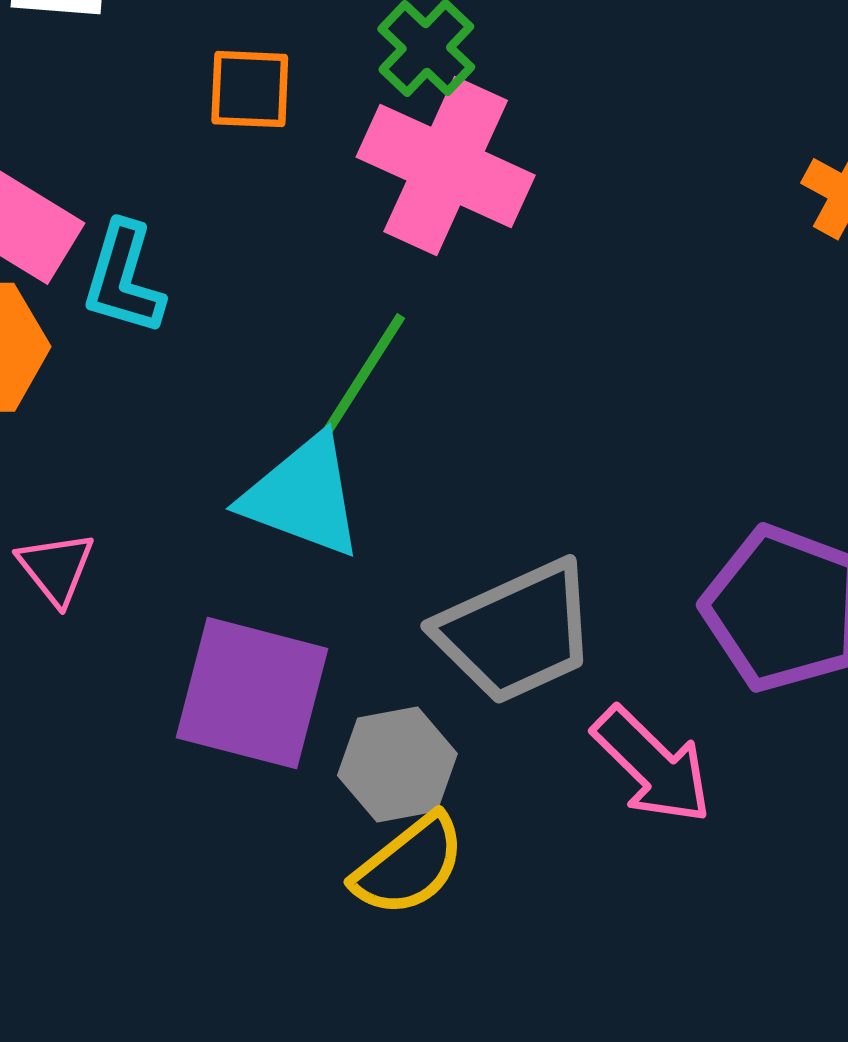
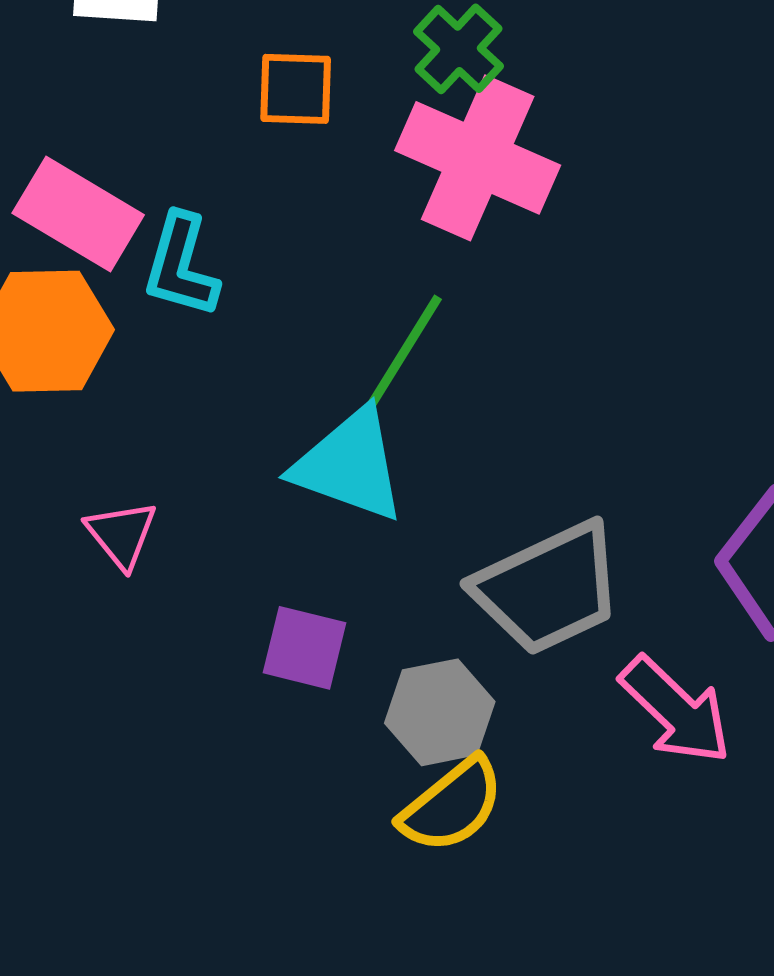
purple square: (252, 693) -> (304, 648), size x0.6

